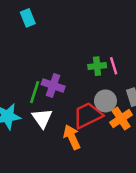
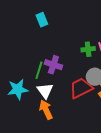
cyan rectangle: (28, 18) -> (42, 20), moved
orange arrow: (72, 137) -> (46, 110), moved

